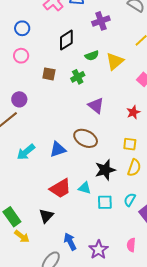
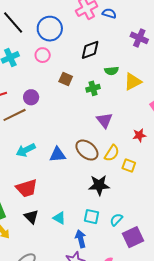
purple cross: (101, 21) -> (139, 38), moved, turned 30
blue circle: (22, 28) -> (50, 29), size x1.6
yellow semicircle: (134, 168) -> (112, 153), moved
red trapezoid: (60, 188) -> (27, 188), moved
cyan triangle: (85, 188) -> (59, 218), moved
black triangle: (46, 216) -> (31, 217), turned -42
blue arrow: (70, 242) -> (81, 239), moved

